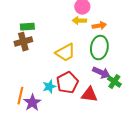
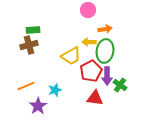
yellow arrow: (79, 21) -> (89, 42), moved
purple arrow: (101, 73) -> (107, 76), turned 66
red pentagon: (67, 83) -> (91, 71), moved
orange line: (20, 96) -> (26, 86), moved, turned 54

